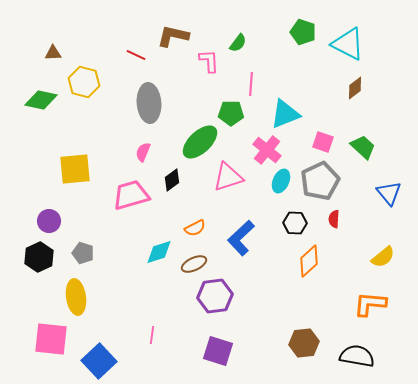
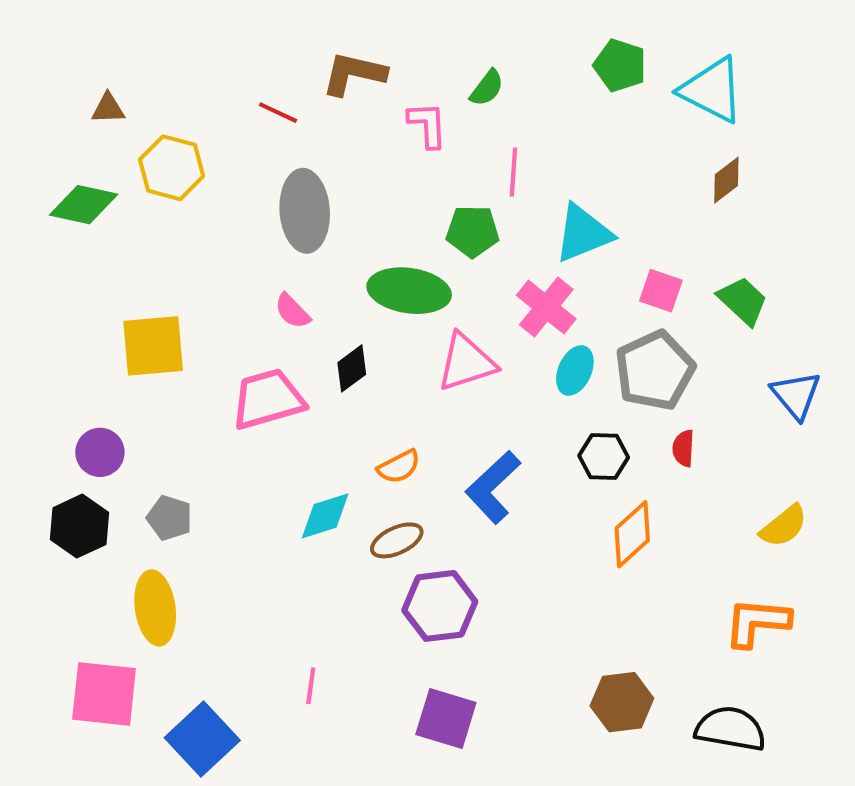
green ellipse: (200, 142) -> (409, 291), turned 51
pink semicircle: (143, 152) -> (292, 311), turned -66

